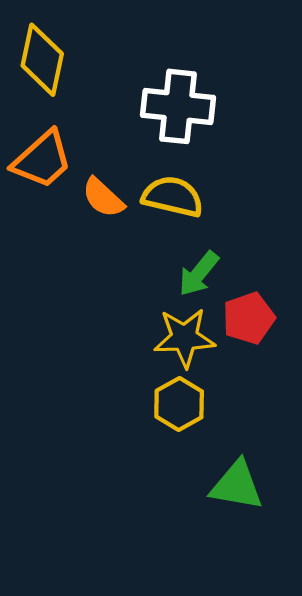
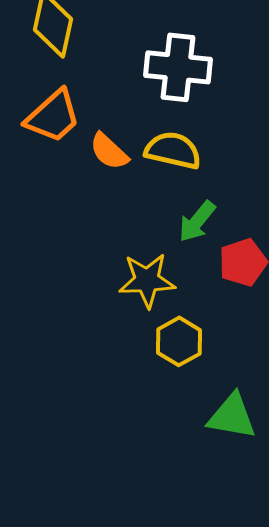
yellow star: (185, 338) -> (147, 280), moved

